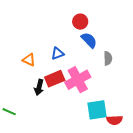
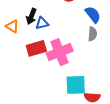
blue semicircle: (89, 40) -> (93, 15), moved
black arrow: (39, 87) -> (31, 16), moved

